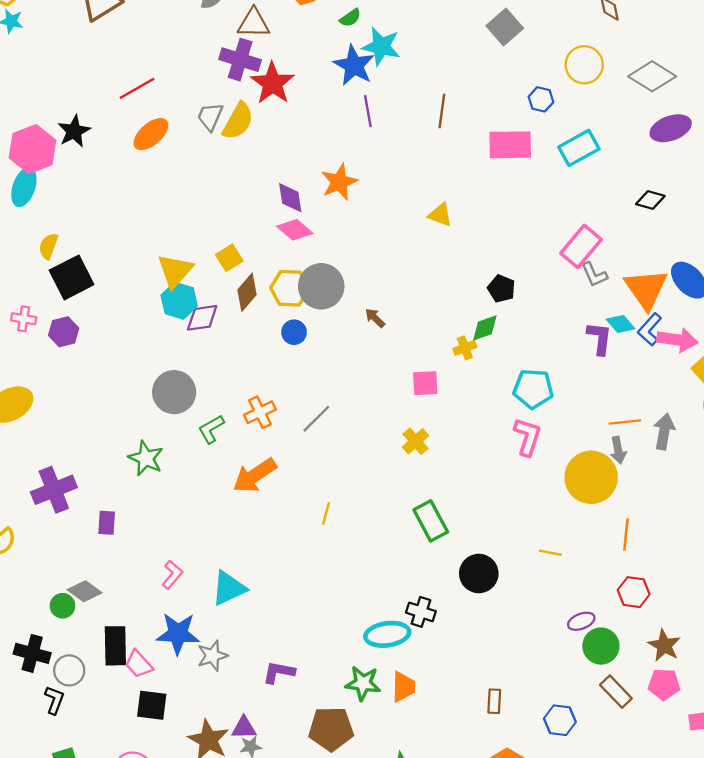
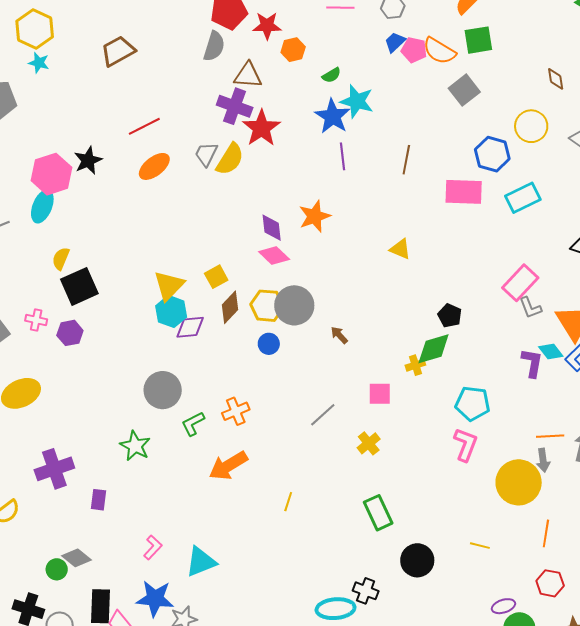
blue hexagon: (541, 99) -> (492, 154), size x1.6
green diamond: (485, 328) -> (434, 349), size x1.4
gray line: (316, 419) -> (323, 415), moved

